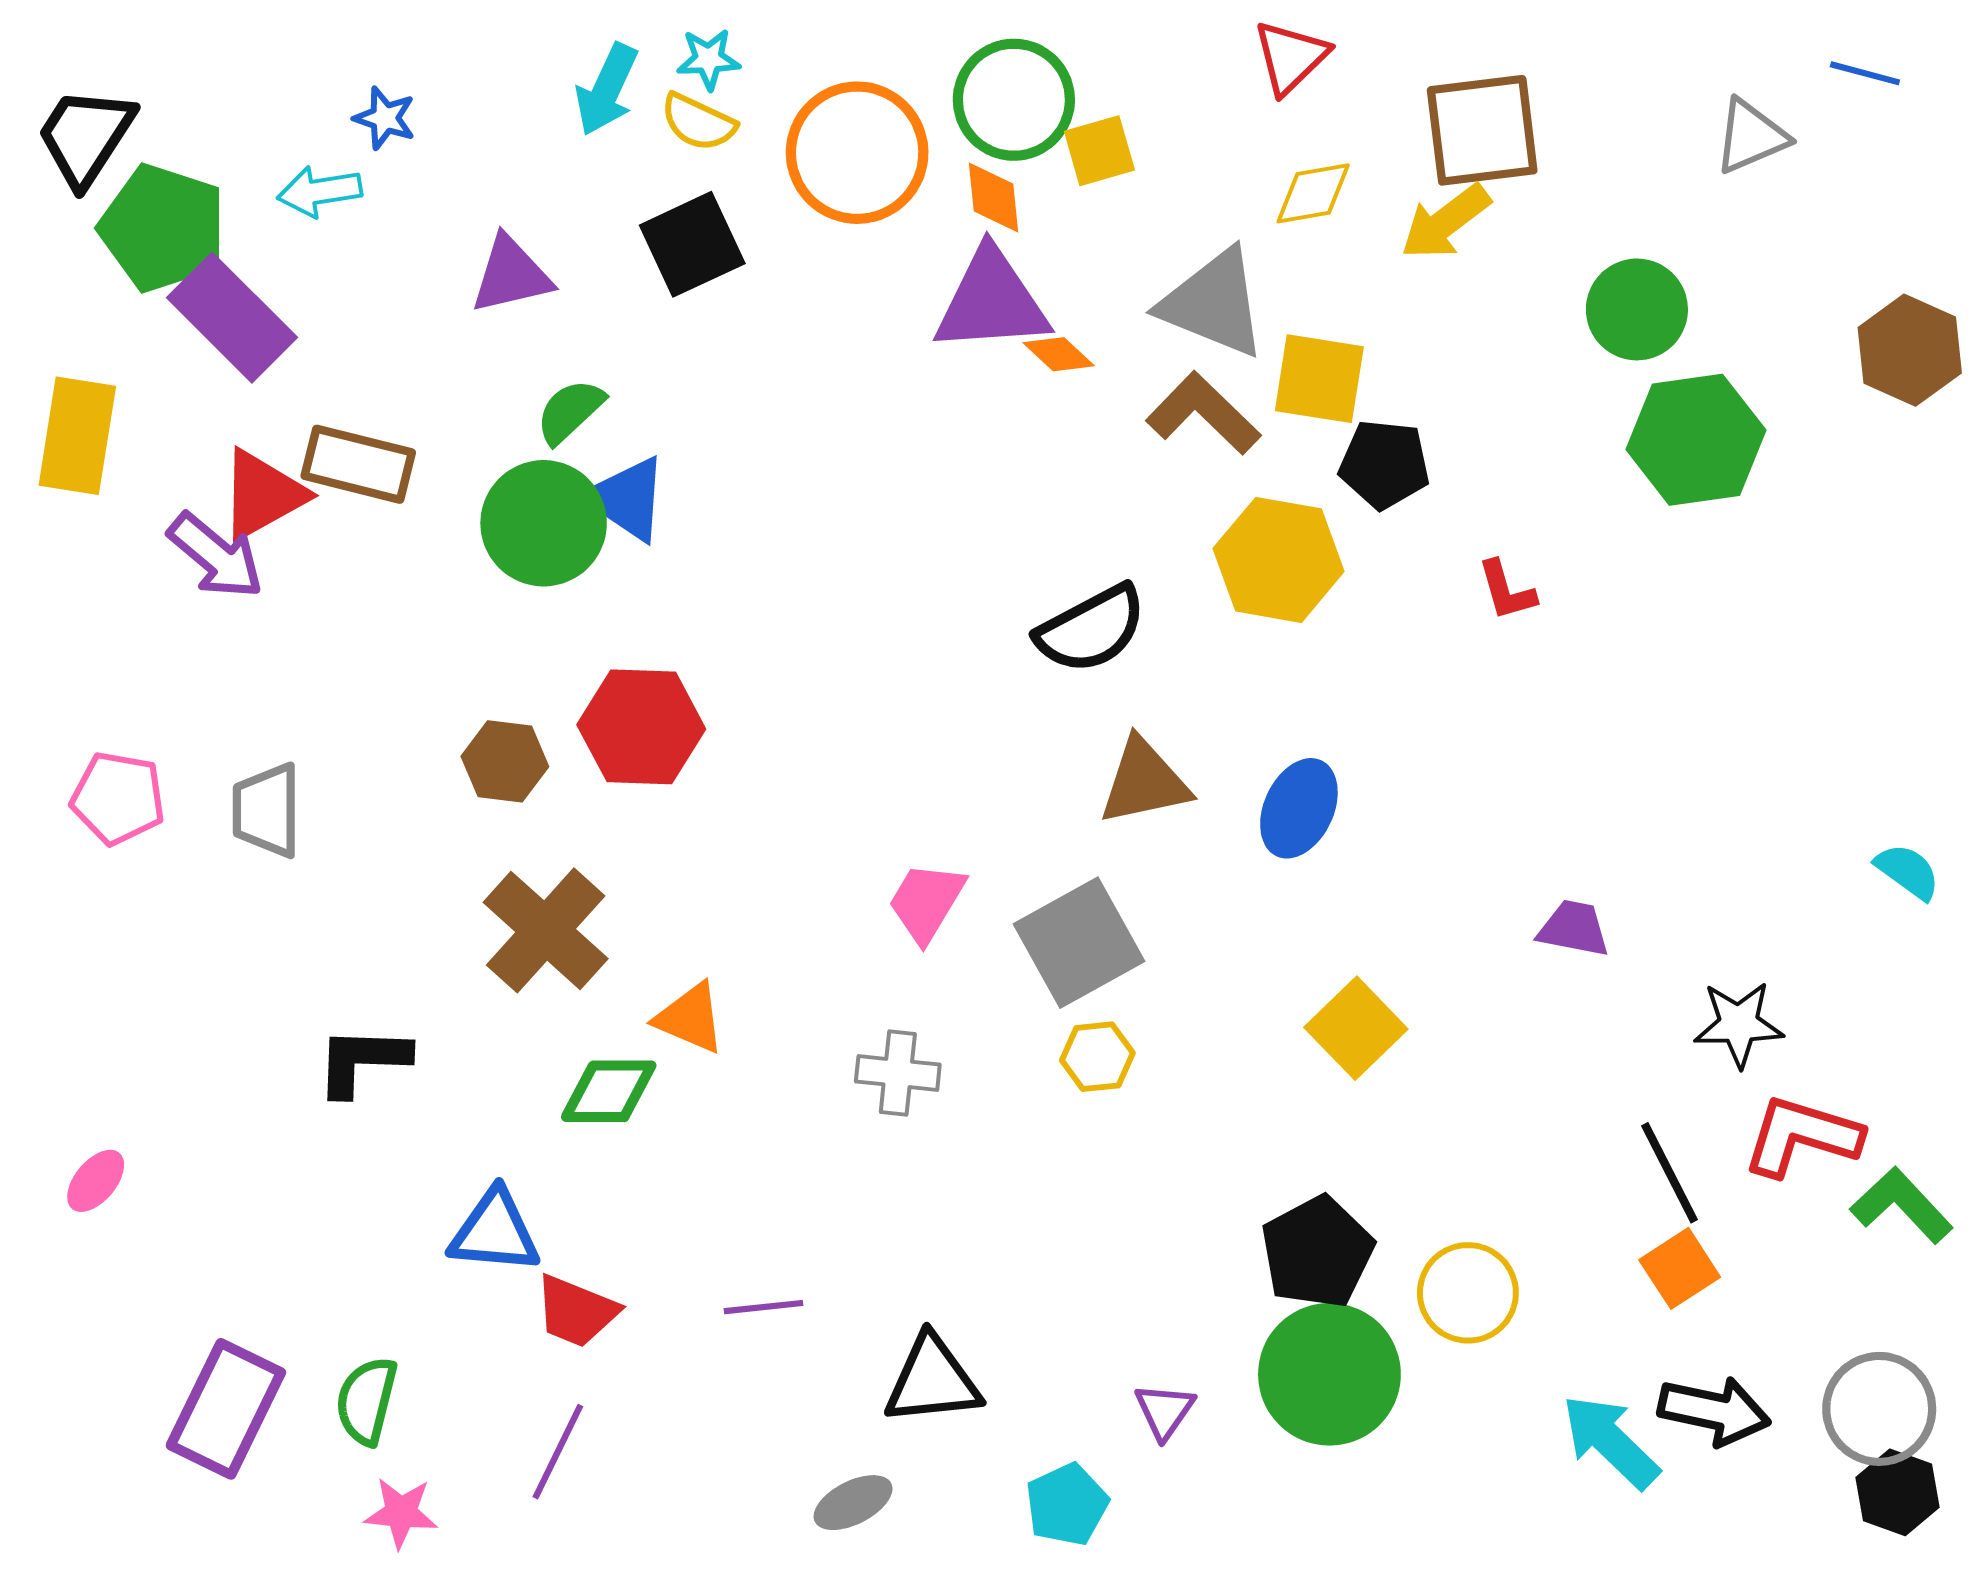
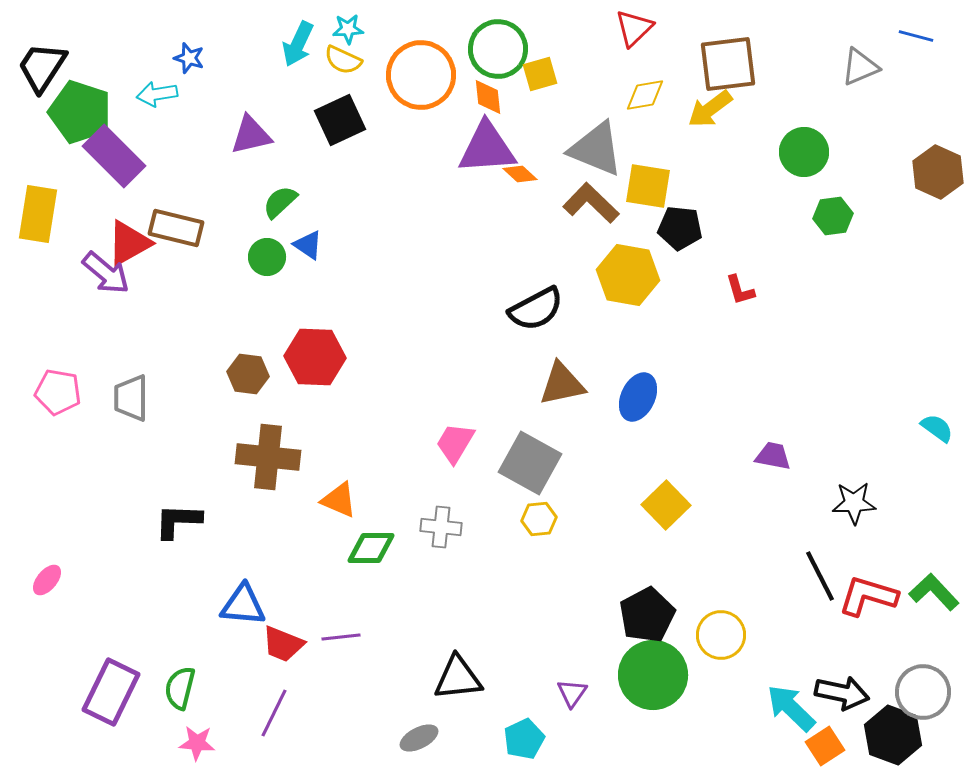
green hexagon: (1696, 440) -> (833, 216), size x0.6
blue triangle: (627, 499) -> (308, 245), size x0.7
green circle: (544, 523) -> (267, 257), size x0.6
brown cross: (546, 930) -> (268, 457), turned -36
gray square: (1079, 943) -> (530, 463), turned -32
green diamond: (609, 1091) -> (371, 548), moved
red L-shape: (1802, 1136) -> (868, 596), moved
orange square: (1680, 1268) -> (825, 746), moved
purple line: (763, 1307) -> (341, 637), moved
black hexagon: (1898, 1492) -> (893, 735), moved, size x1.4

